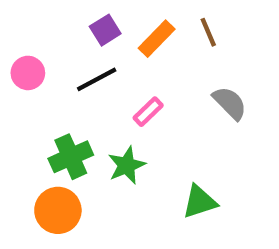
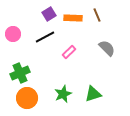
orange rectangle: (157, 39) -> (73, 18), turned 48
green cross: (71, 157) -> (20, 73), moved
green star: (127, 165) -> (63, 94), moved

